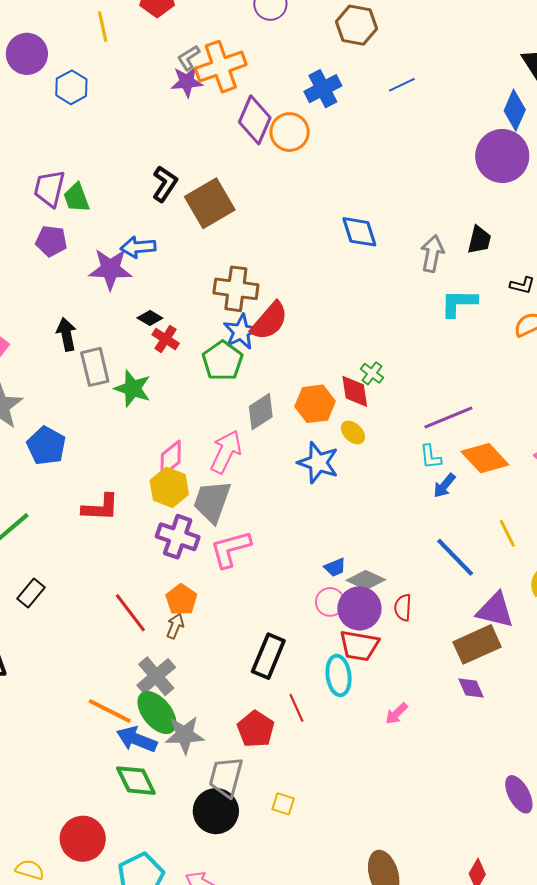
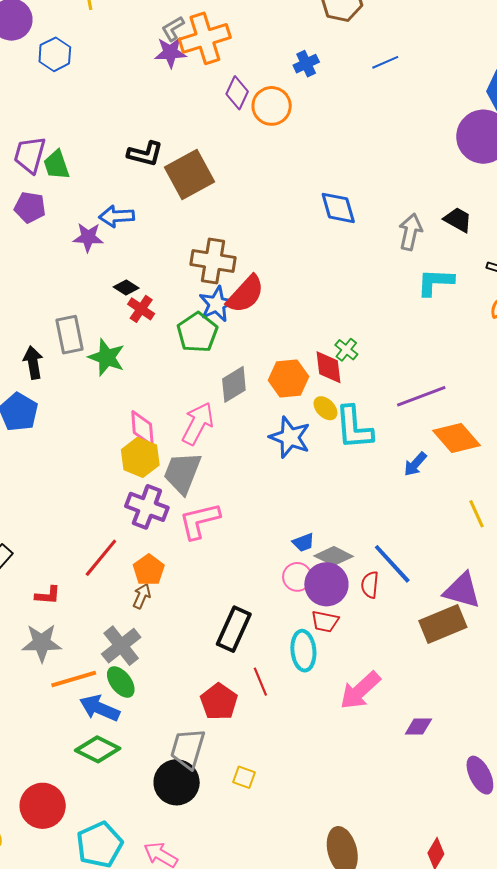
blue cross: (323, 89) -> (306, 64), size x0.7
purple diamond: (255, 120) -> (237, 93), size x0.7
black L-shape: (165, 184) -> (145, 154), turned 69
black trapezoid: (479, 240) -> (458, 220), turned -76
purple star: (110, 269) -> (88, 237), size x0.7
black arrow: (66, 334) -> (33, 363), moved
cyan L-shape: (431, 457) -> (354, 428), moved, size x1.8
pink diamond: (171, 458) -> (142, 428), turned -57
red L-shape: (100, 508) -> (48, 595), moved, size x0.7
blue line: (455, 557) -> (392, 564), moved
red line: (130, 613) -> (101, 558), moved, turned 75
red trapezoid: (359, 646) -> (325, 622), size x0.7
purple diamond: (471, 688) -> (418, 726), moved, turned -68
orange line: (110, 711) -> (74, 679), turned -45
green ellipse: (157, 713) -> (121, 682), size x0.7
pink arrow: (396, 713) -> (360, 690), size x1.8
gray star: (185, 735) -> (42, 643), moved
green diamond: (136, 781) -> (98, 749), turned -39

